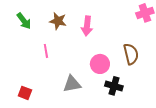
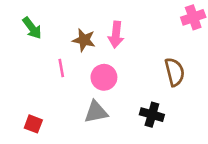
brown star: (58, 21) -> (84, 40), moved
pink circle: (100, 64) -> (104, 77), moved

